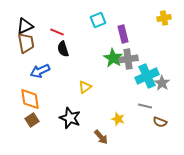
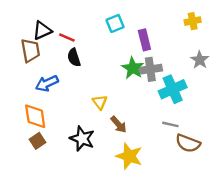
black triangle: (25, 26) -> (42, 30), moved
gray star: (162, 83) -> (200, 60), moved
yellow triangle: (85, 87) -> (100, 102), turned -32
yellow star: (118, 119) -> (129, 156), moved, size x1.6
brown semicircle: (160, 122) -> (188, 143), size x1.5
brown arrow: (101, 137) -> (119, 124), moved

